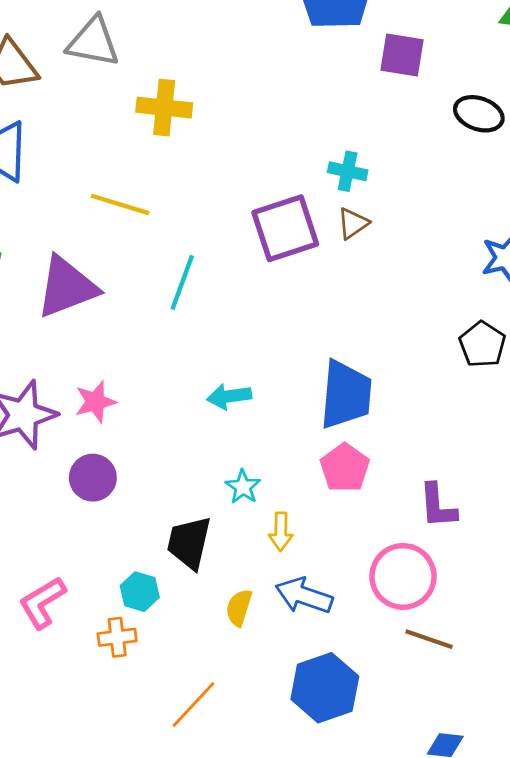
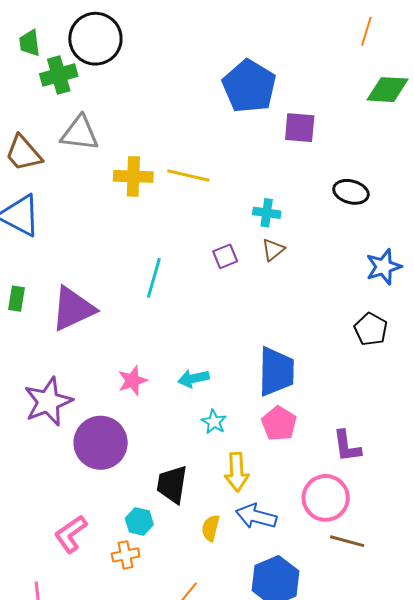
black ellipse: (479, 114) -> (351, 192), moved
yellow line: (120, 204) -> (188, 176), moved
purple square: (285, 228) -> (225, 256), size x0.5
cyan line: (182, 282) -> (154, 278), moved
pink star: (95, 402) -> (132, 381), moved
purple circle: (93, 478) -> (101, 443), size x1.6
cyan star: (243, 487) -> (214, 422), moved
yellow arrow: (281, 532) -> (237, 472), size x1.4

